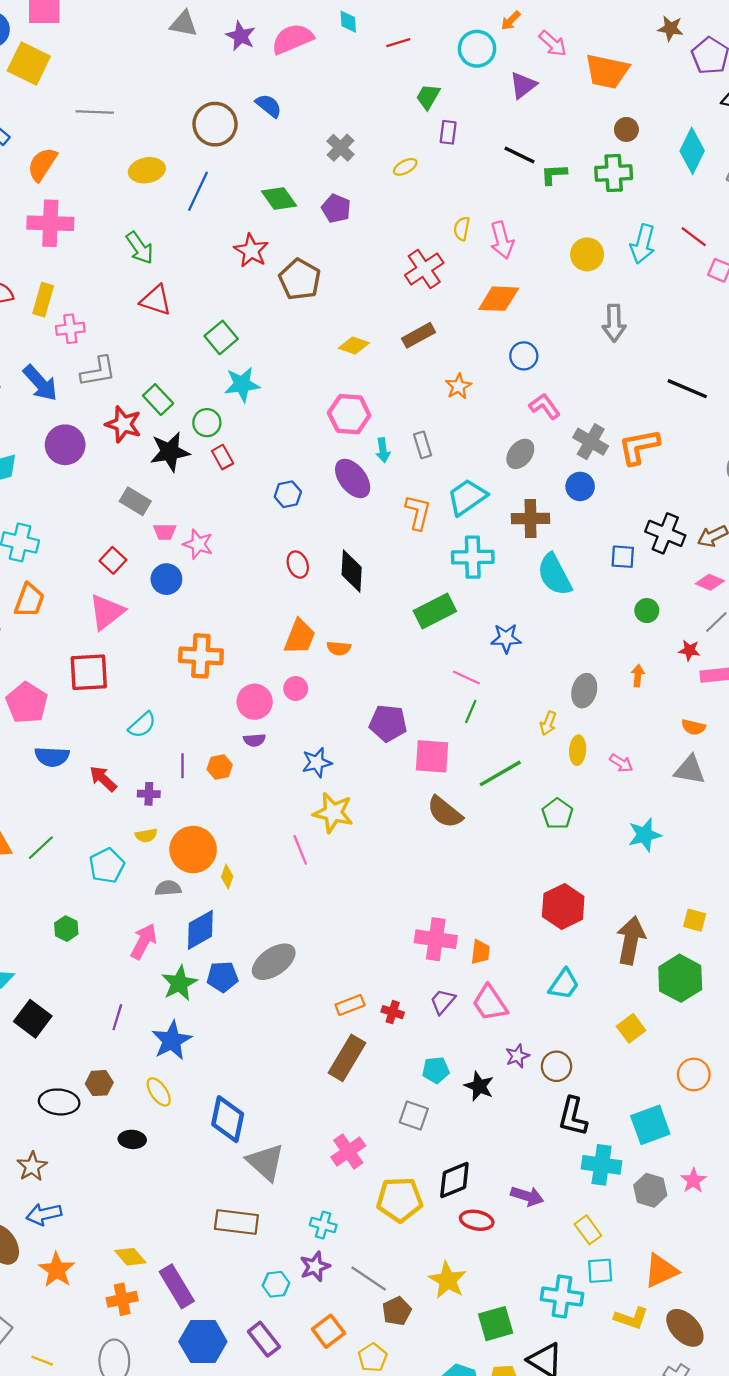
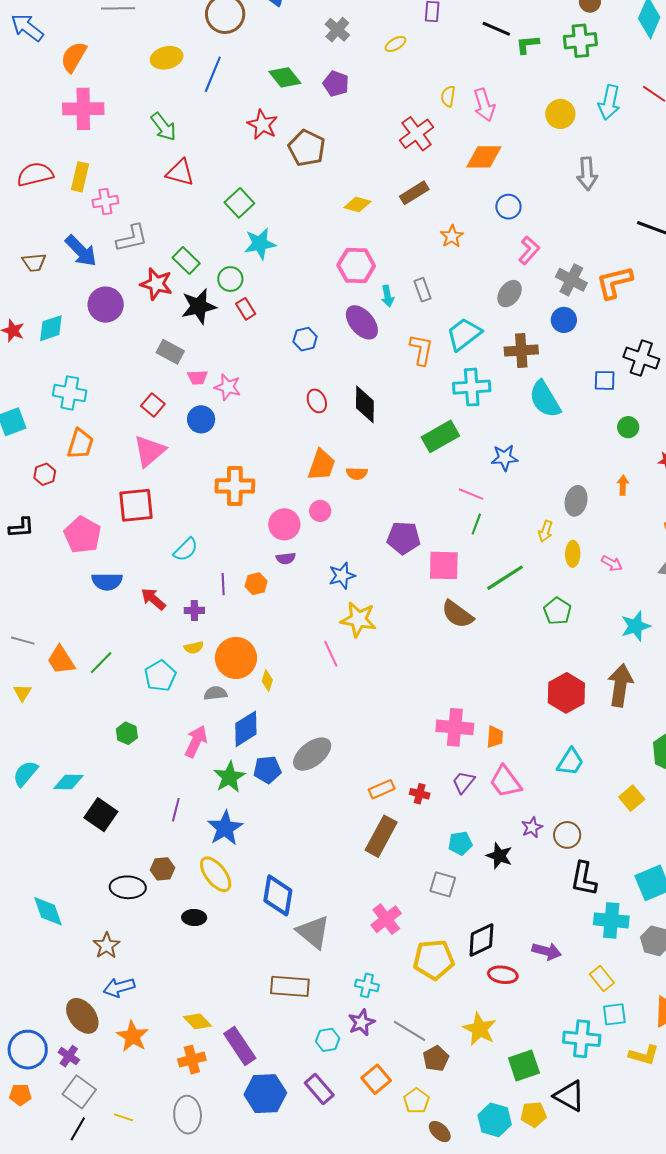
pink L-shape: (545, 406) -> (529, 250), turned 80
brown arrow: (631, 940) -> (620, 685), moved
yellow ellipse: (159, 1092) -> (216, 874), size x1.4

